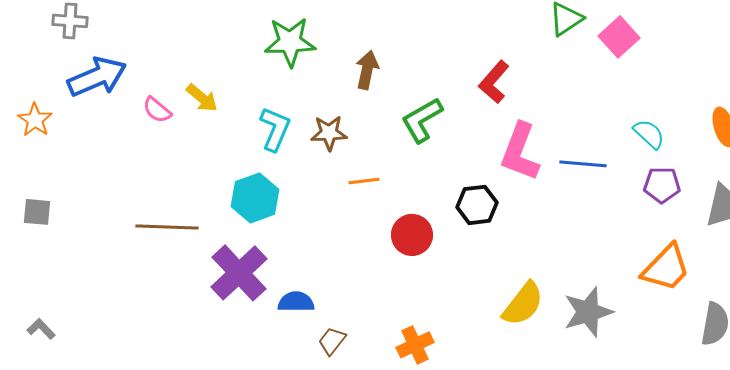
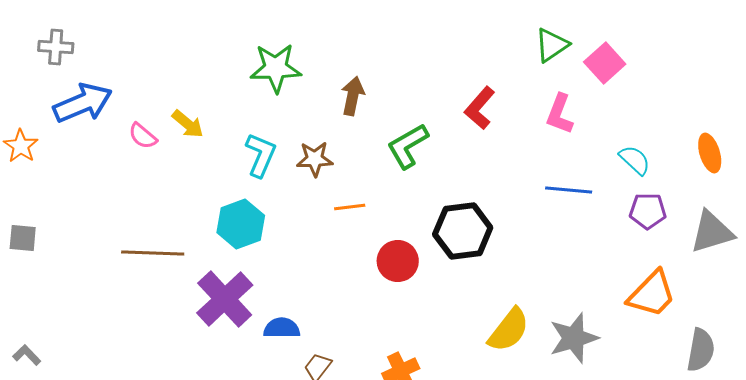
pink L-shape: (520, 152) -> (560, 114), moved, size x0.7
black hexagon: (477, 205) -> (463, 231), size x1.4

